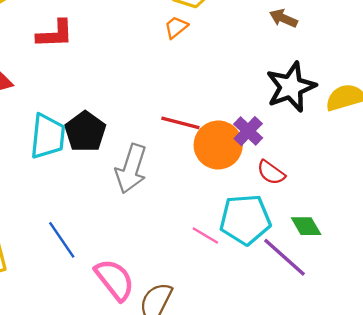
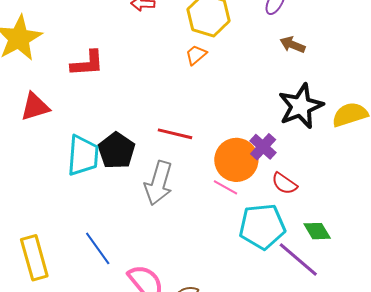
red line: (180, 123) -> (175, 134), moved
pink line: (205, 236) -> (225, 187), moved

